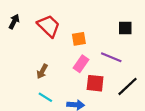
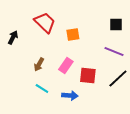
black arrow: (14, 22) -> (13, 37), moved
purple line: (111, 57) -> (114, 51), moved
pink rectangle: (81, 64) -> (66, 65), moved

